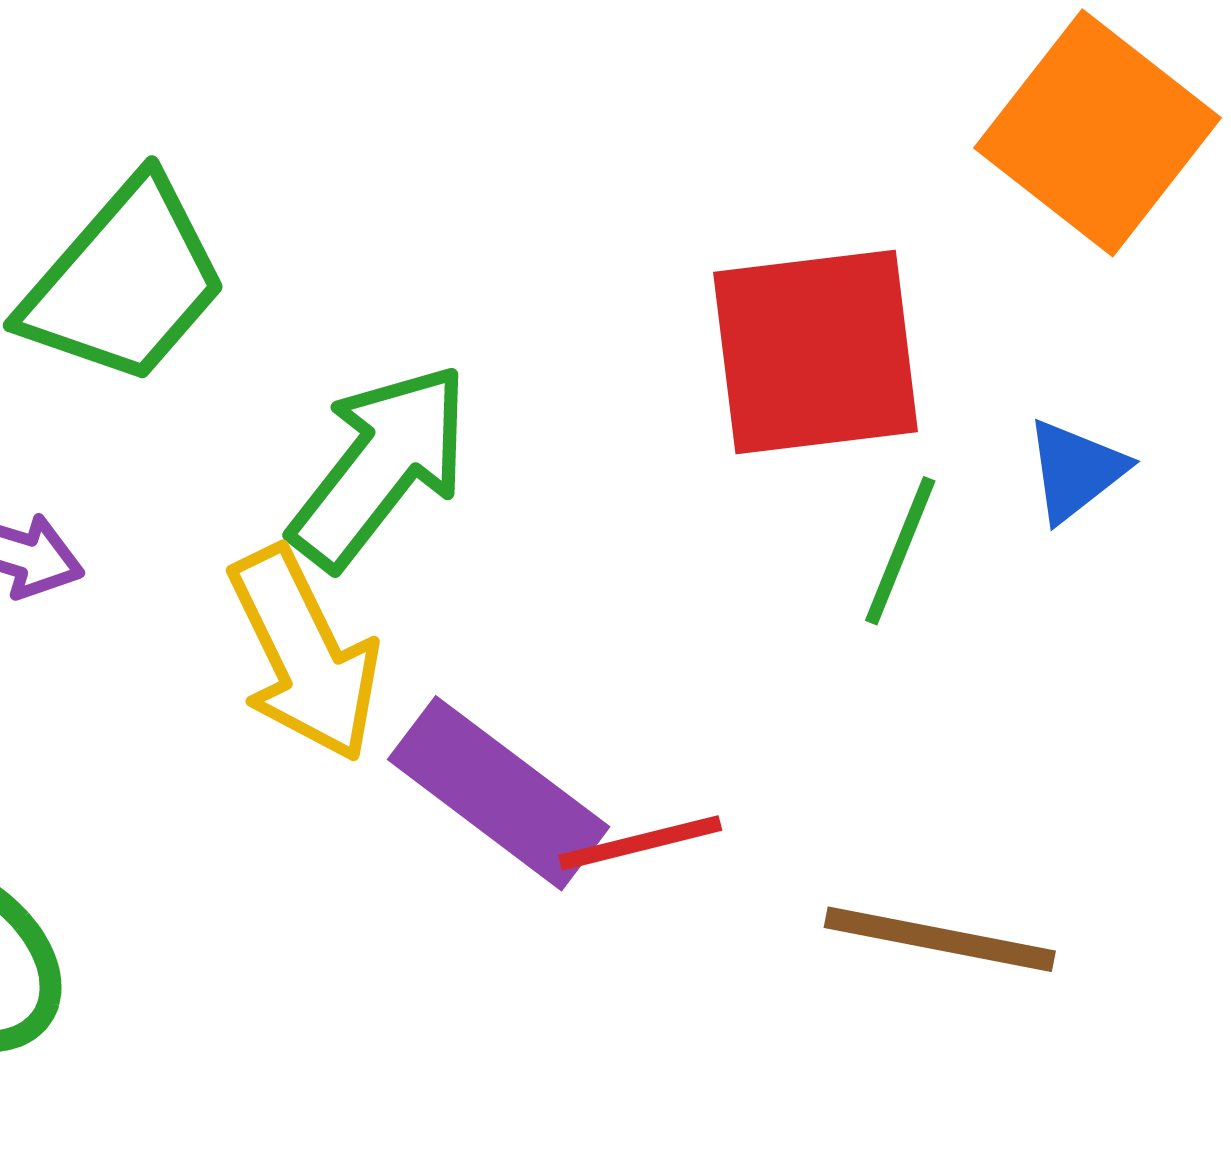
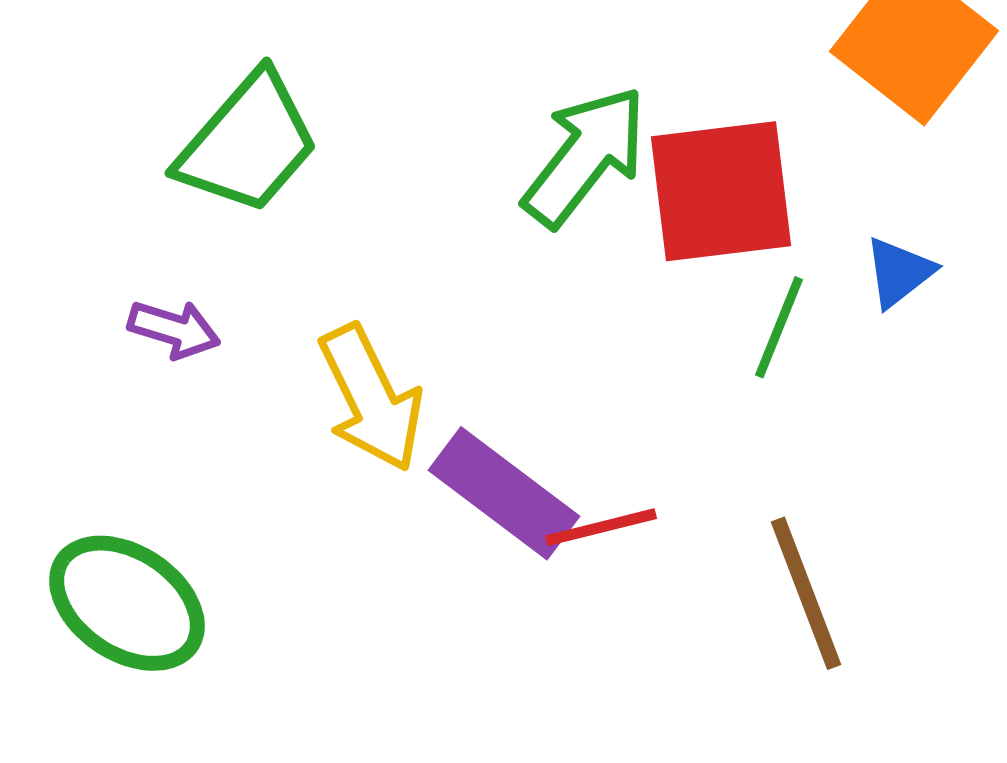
green arrow: (380, 466) -> (585, 156), moved
brown line: (940, 939) -> (806, 593), turned 58

